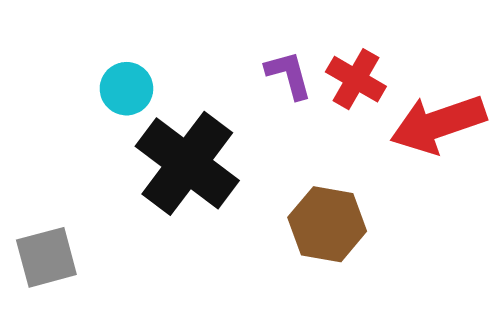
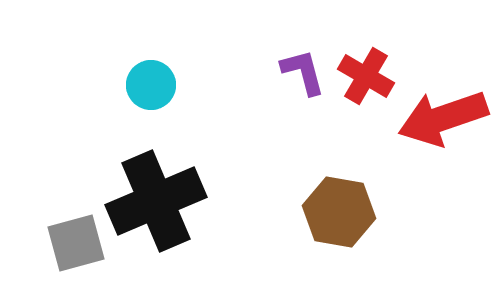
black cross: (187, 163) -> (156, 201), moved, turned 30

